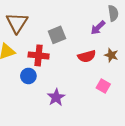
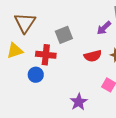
purple star: (56, 97) -> (79, 102), moved

